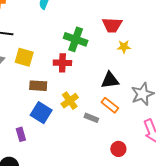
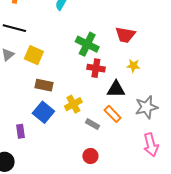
yellow star: (124, 47) -> (133, 66), moved
red cross: (62, 63) -> (96, 68), moved
red circle: (118, 149) -> (90, 156), moved

